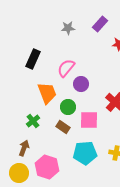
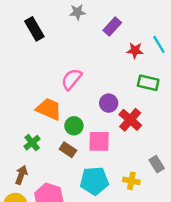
gray star: (68, 28) -> (78, 12), moved
black rectangle: (33, 59) -> (34, 29), moved, turned -54
purple circle: (81, 84) -> (109, 103), moved
orange trapezoid: (47, 93) -> (49, 109), turned -45

